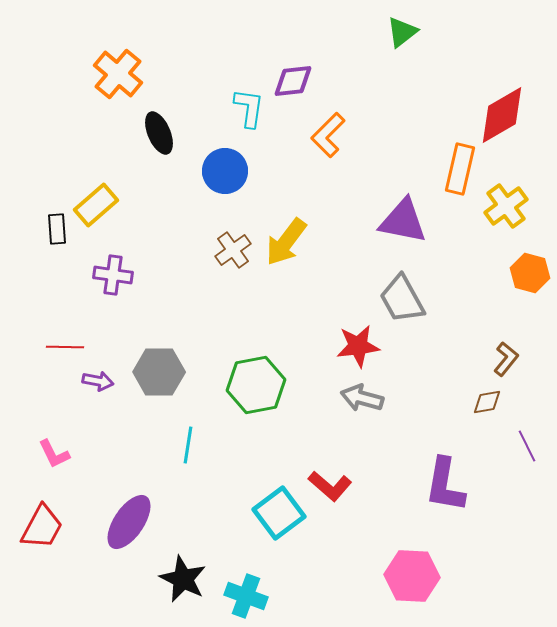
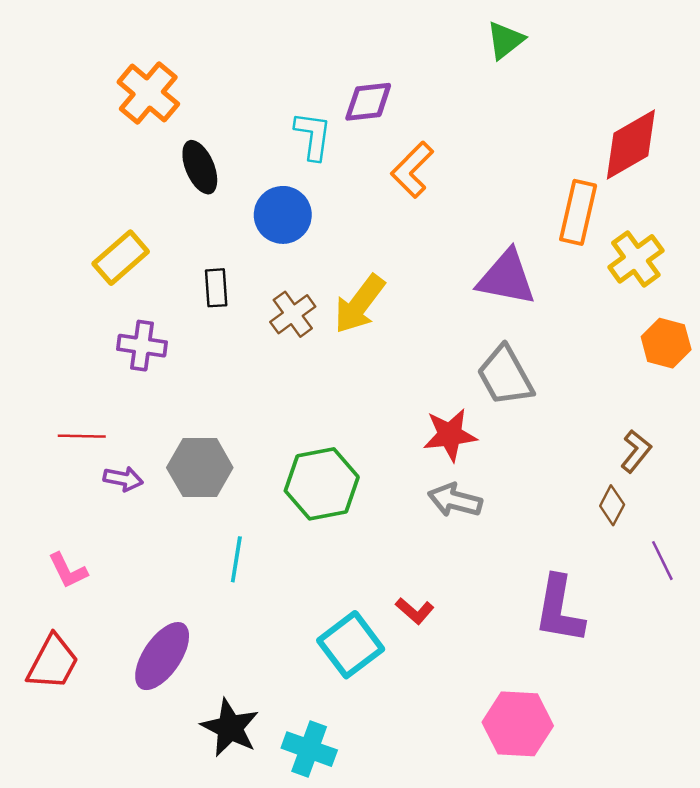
black rectangle: (57, 229) -> (216, 288), moved
brown diamond: (487, 402) -> (612, 505), turned -52
red L-shape: (330, 486) -> (415, 611), size x0.7

